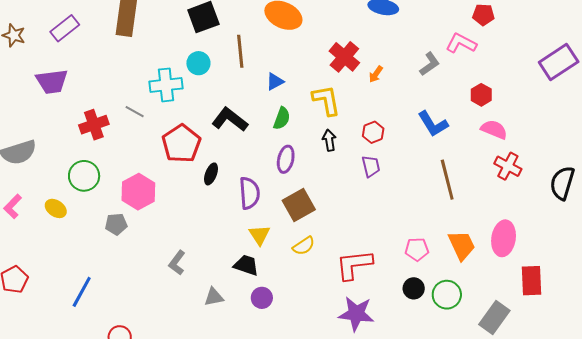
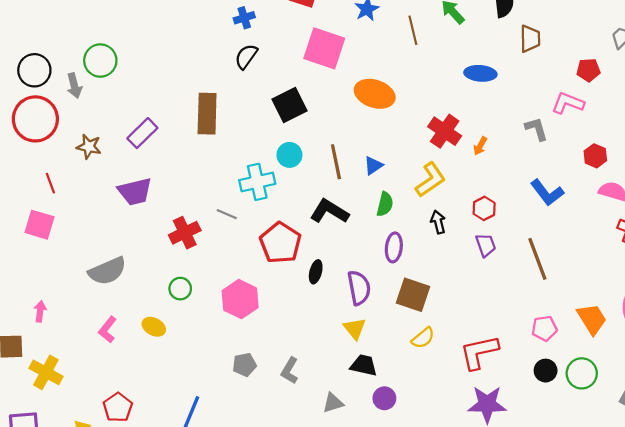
brown line: (240, 51) -> (336, 162), moved
gray L-shape: (430, 64) -> (537, 129), turned -65
yellow L-shape: (326, 100) -> (430, 180), turned 72
green circle: (84, 176) -> (180, 289), size x0.7
brown line: (447, 180) -> (537, 259), moved
brown square: (299, 205) -> (413, 295), turned -36
gray pentagon: (116, 224) -> (244, 365), moved
yellow triangle: (259, 235) -> (355, 328), moved

